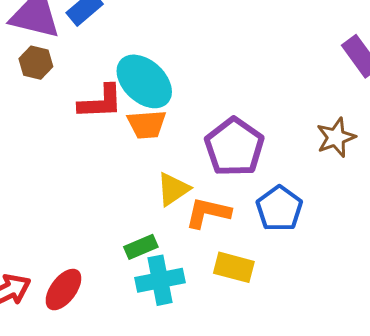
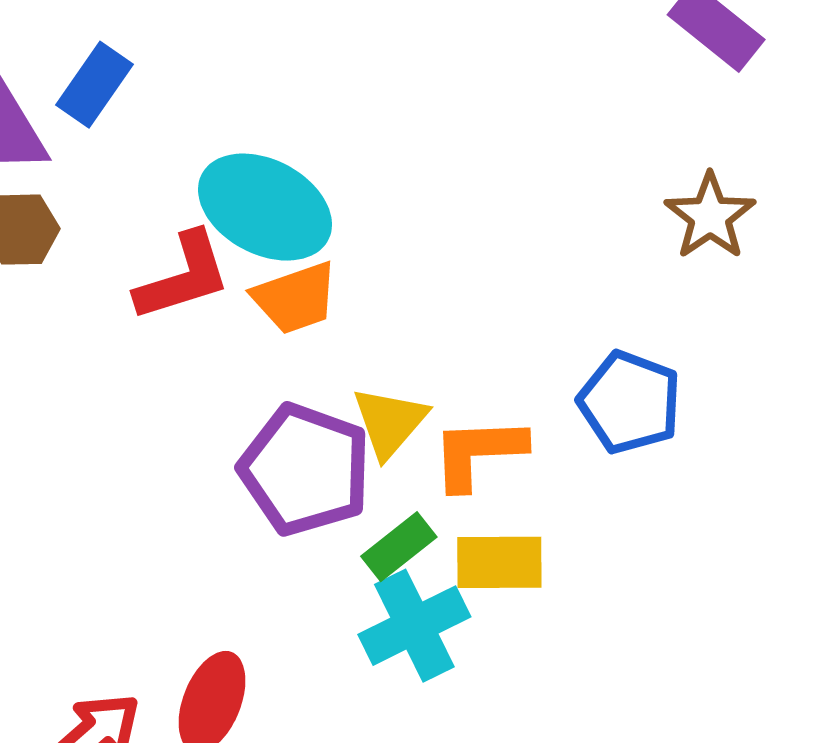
purple pentagon: (234, 147) -> (305, 469), moved
green rectangle: (141, 247) -> (399, 547), moved
yellow rectangle: (234, 267) -> (499, 562), moved

